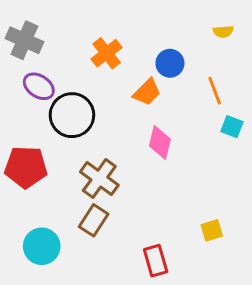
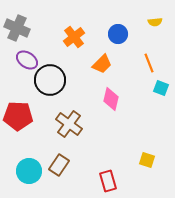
blue circle: (170, 63) -> (118, 34), moved
brown rectangle: (94, 220) -> (59, 165), moved
yellow square: (212, 230) -> (147, 160), turned 35

